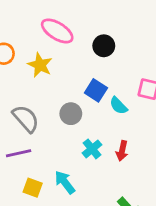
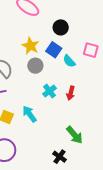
black circle: (104, 46) -> (61, 27), moved
yellow star: (40, 65) -> (30, 46), moved

